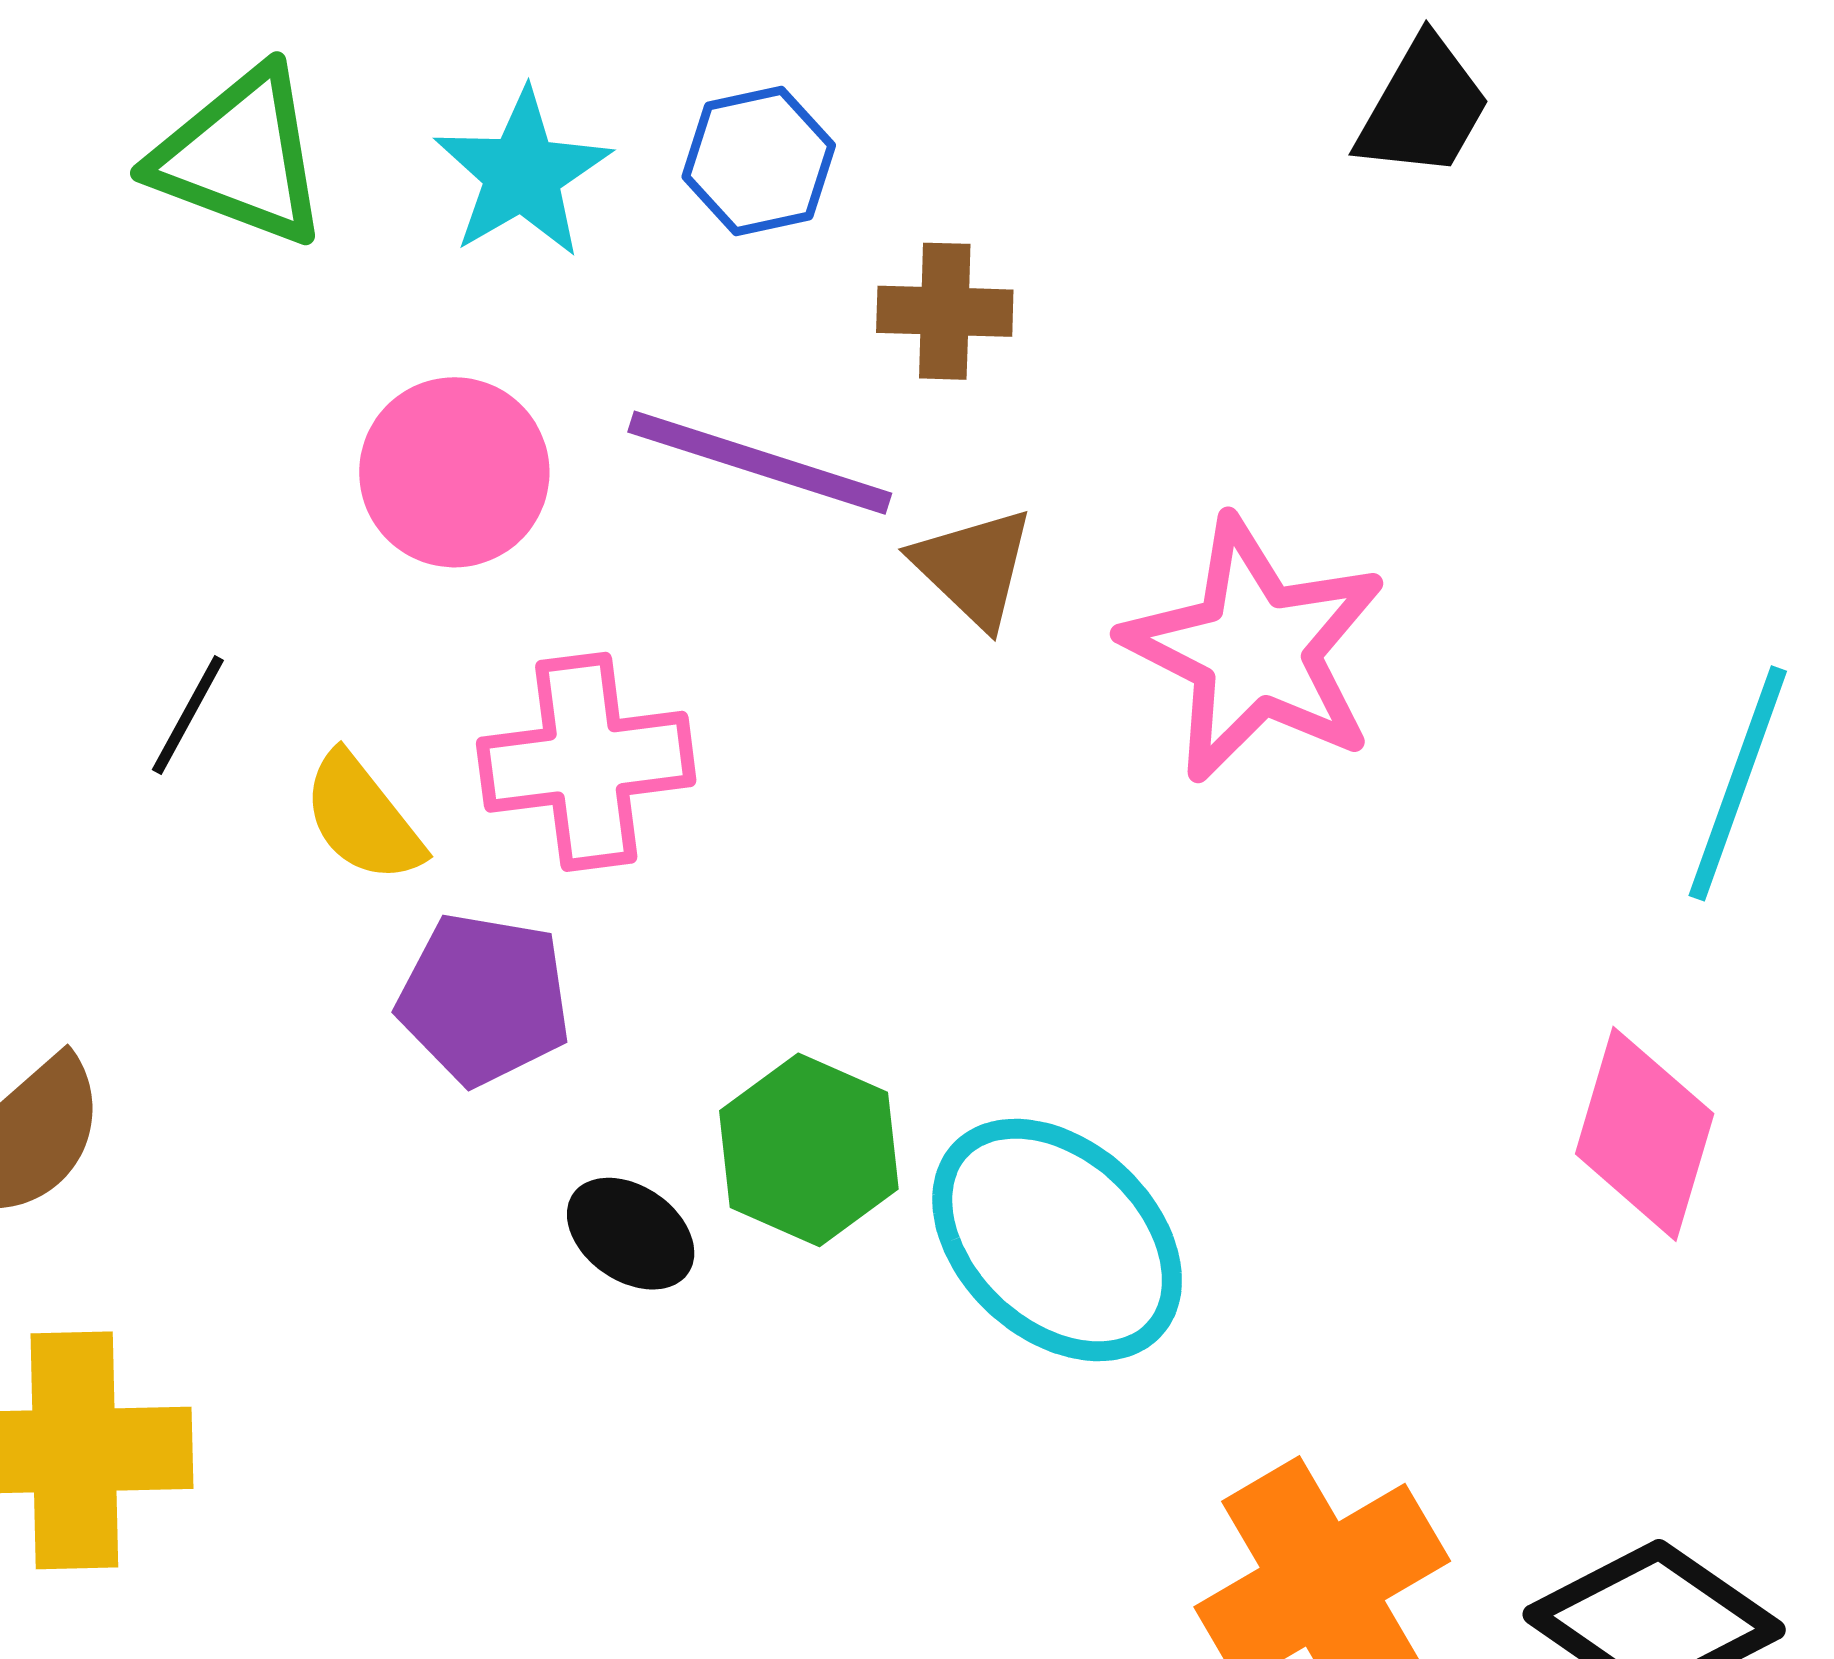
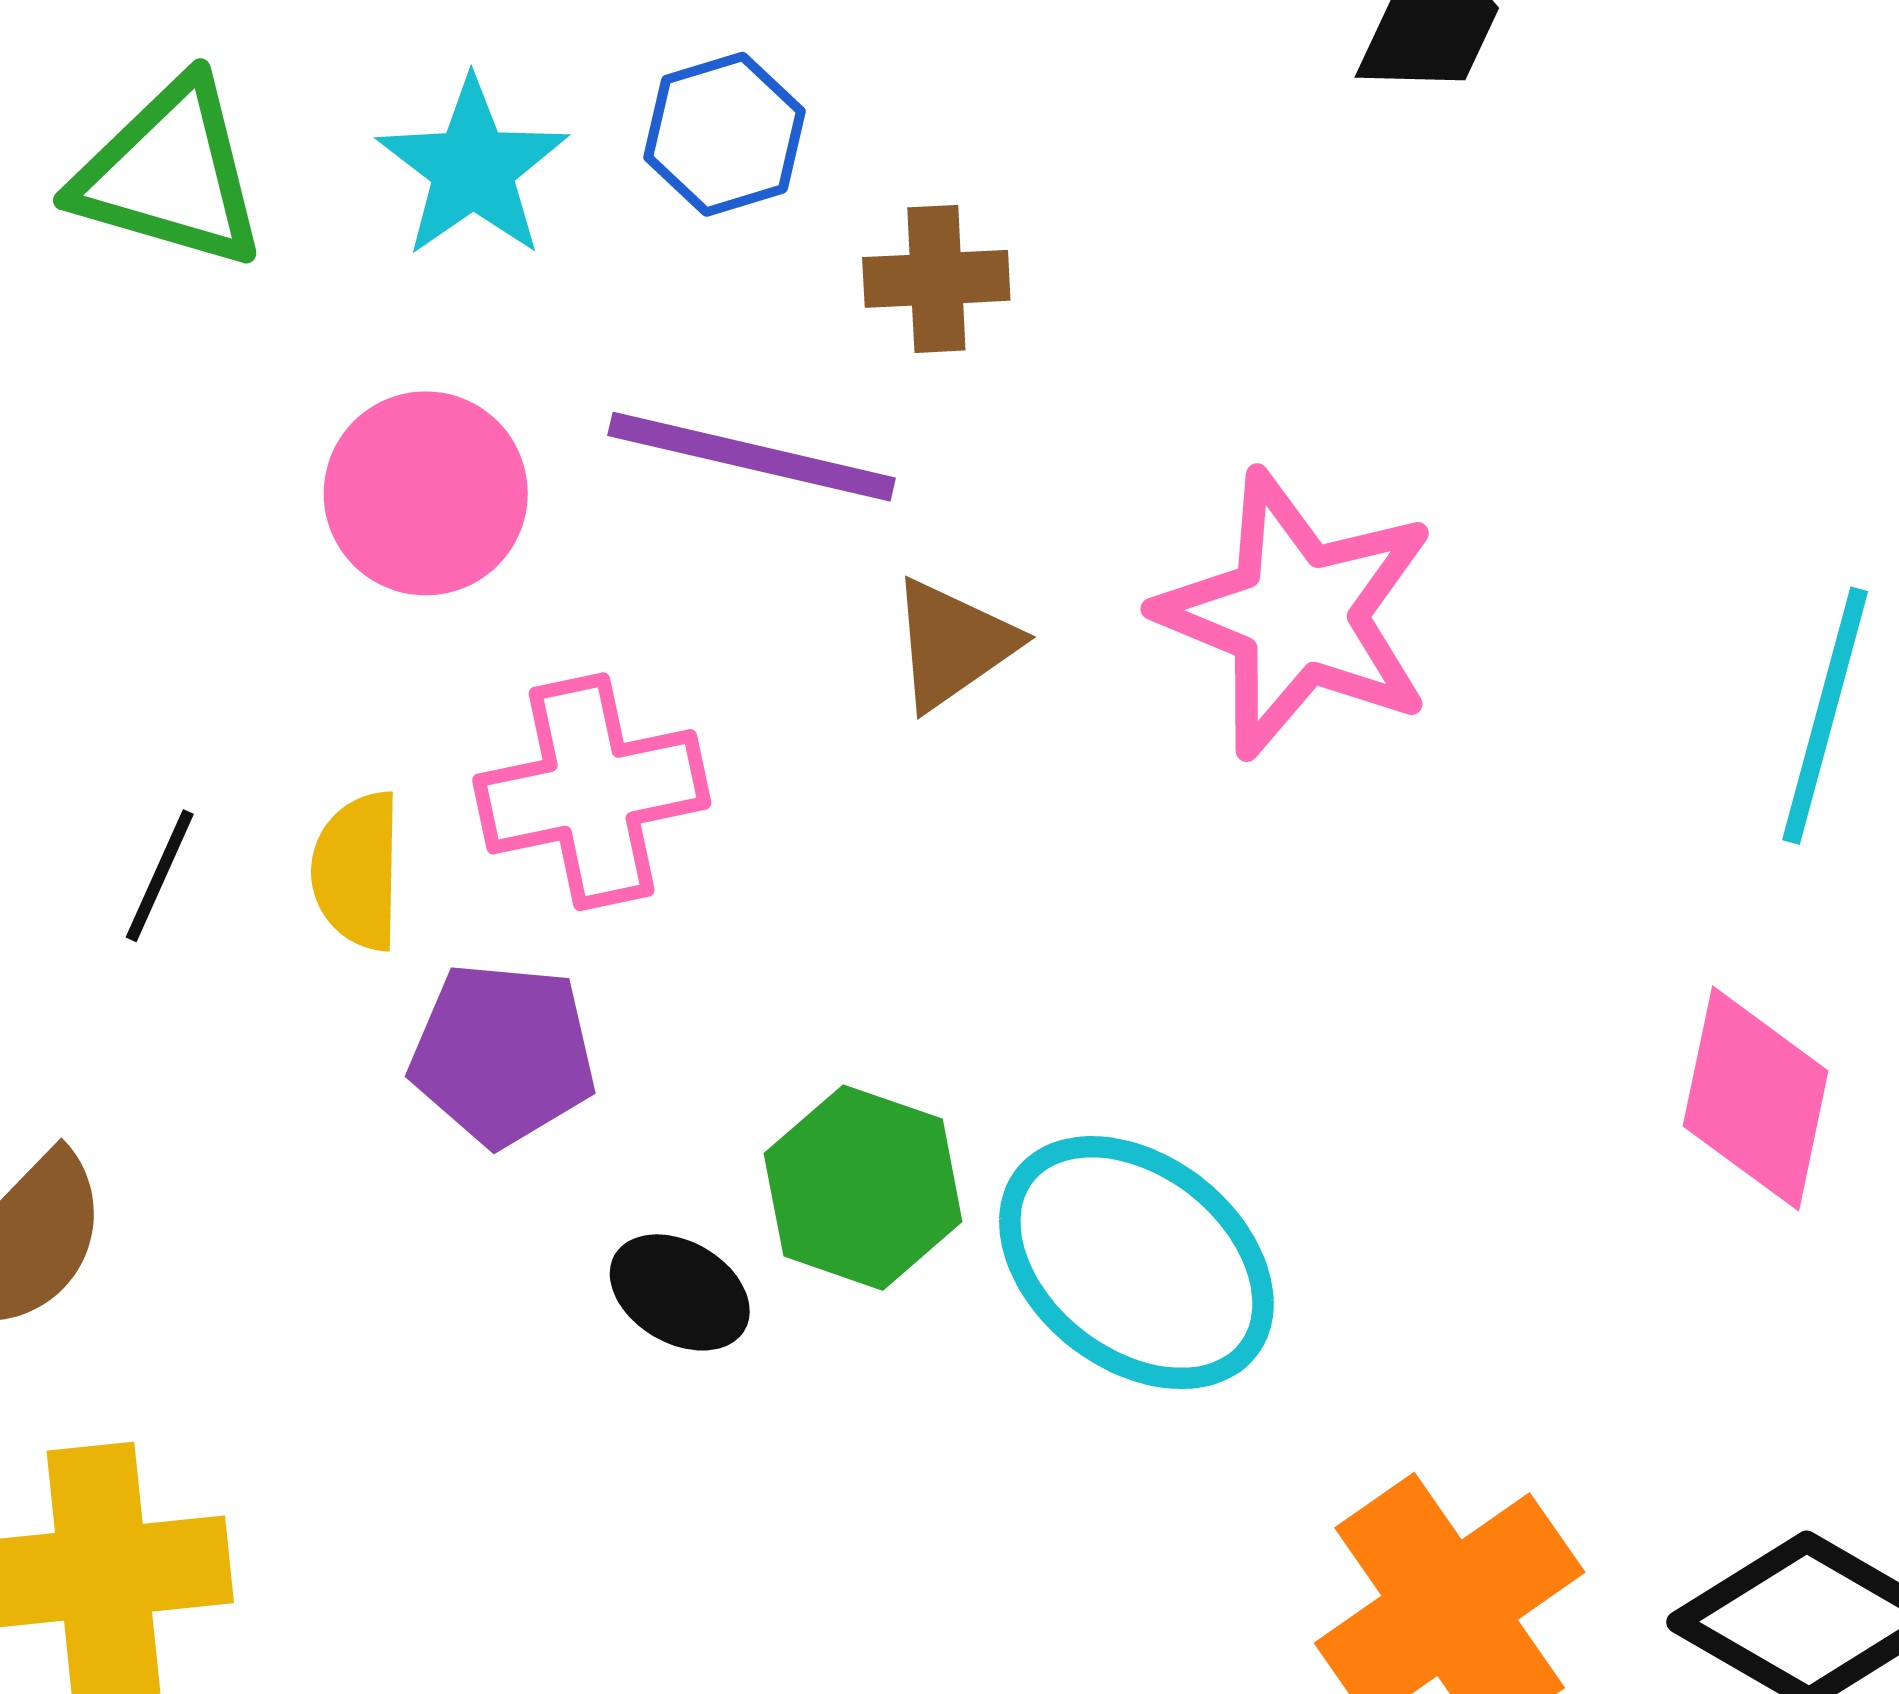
brown triangle: (973, 567) -> (953, 644), moved, turned 46
black line: (188, 715) -> (160, 876), moved
yellow semicircle: (363, 818) -> (357, 871), turned 44

